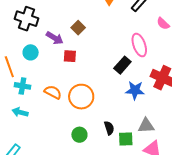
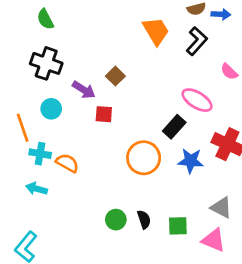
pink ellipse: (139, 45) -> (197, 100), turned -40
orange semicircle: (53, 92) -> (67, 163), moved
orange circle: (81, 97) -> (144, 158), moved
gray triangle: (146, 126) -> (221, 208), moved, turned 30
black semicircle: (109, 128) -> (144, 219), moved

